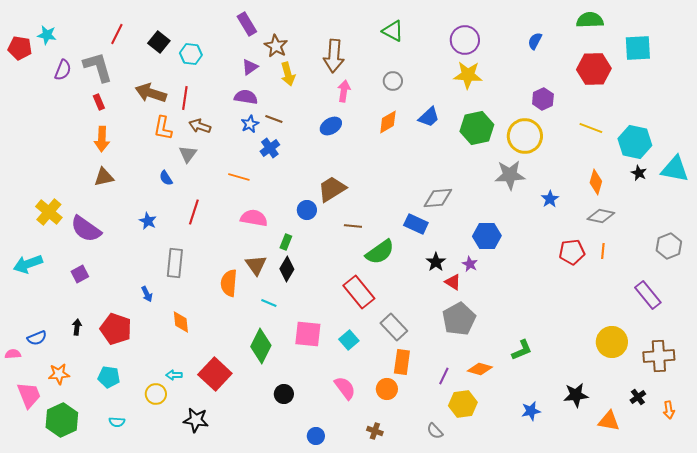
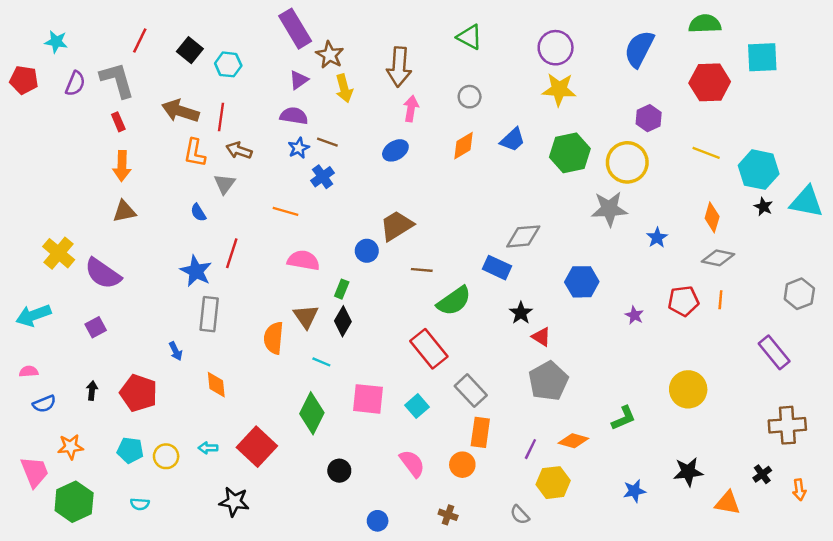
purple rectangle: (247, 24) -> (295, 29), size x1.4
blue semicircle: (535, 41) -> (639, 49), size x1.8
red pentagon: (20, 48) -> (24, 80), moved
blue star: (148, 221) -> (196, 271), moved, size x1.5
purple star: (470, 264) -> (634, 315), moved
yellow circle: (612, 342) -> (688, 389), moved
pink semicircle: (13, 354) -> (29, 371), moved
yellow circle: (156, 394) -> (166, 456), moved

